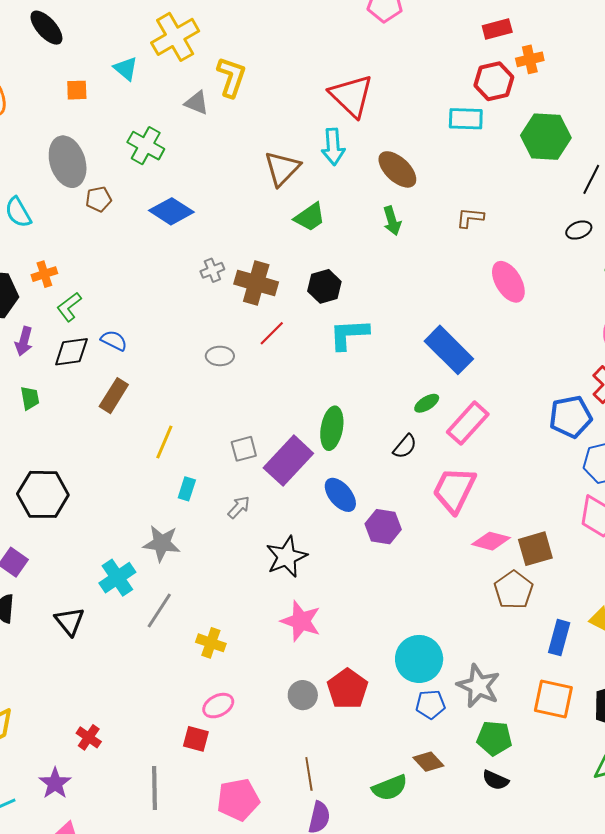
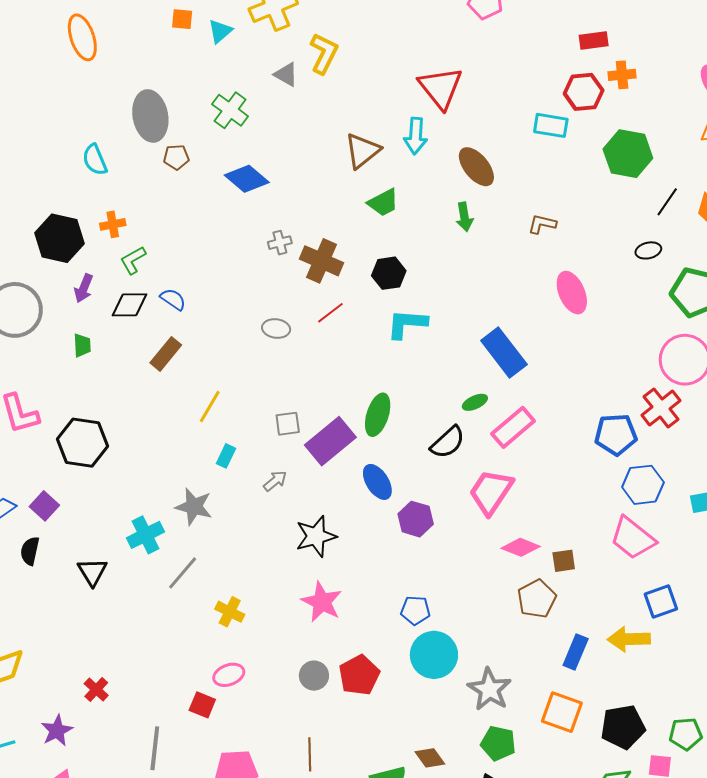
cyan triangle: (126, 69) -> (220, 31), turned 32
orange square: (77, 90) -> (182, 19), moved
black semicircle: (405, 446) -> (448, 442), size x1.4
brown square: (535, 549) -> (564, 561), size x0.7
blue pentagon: (430, 704) -> (415, 610), moved

